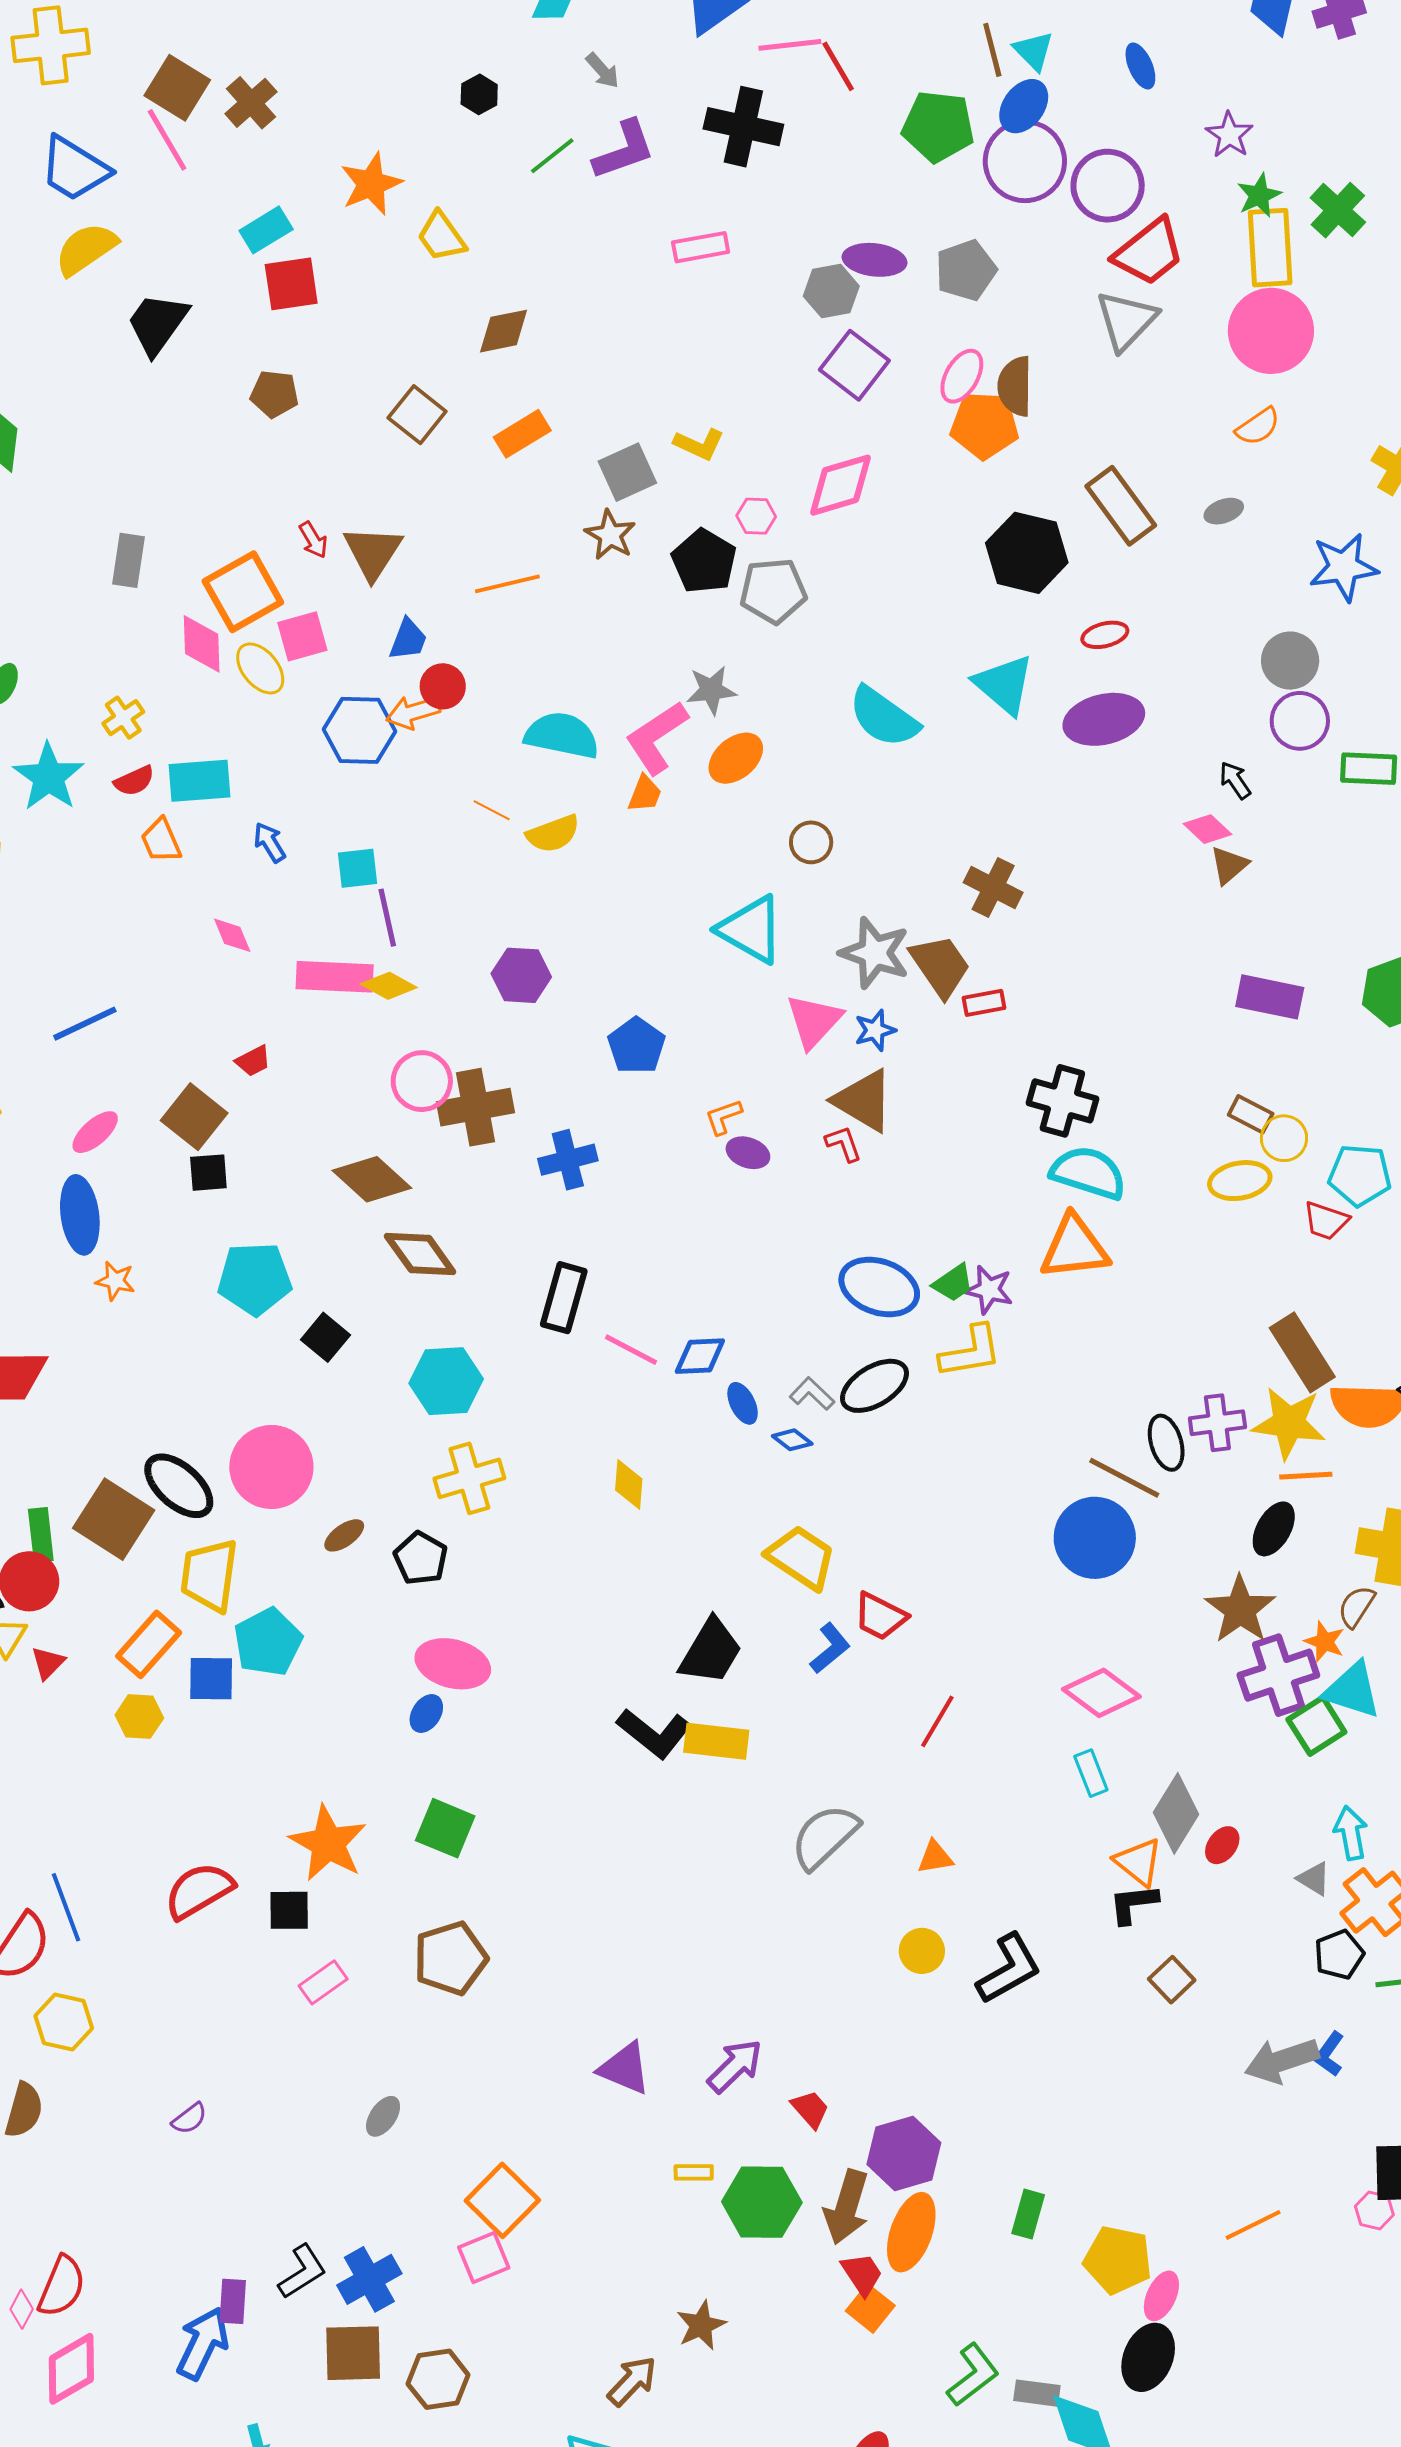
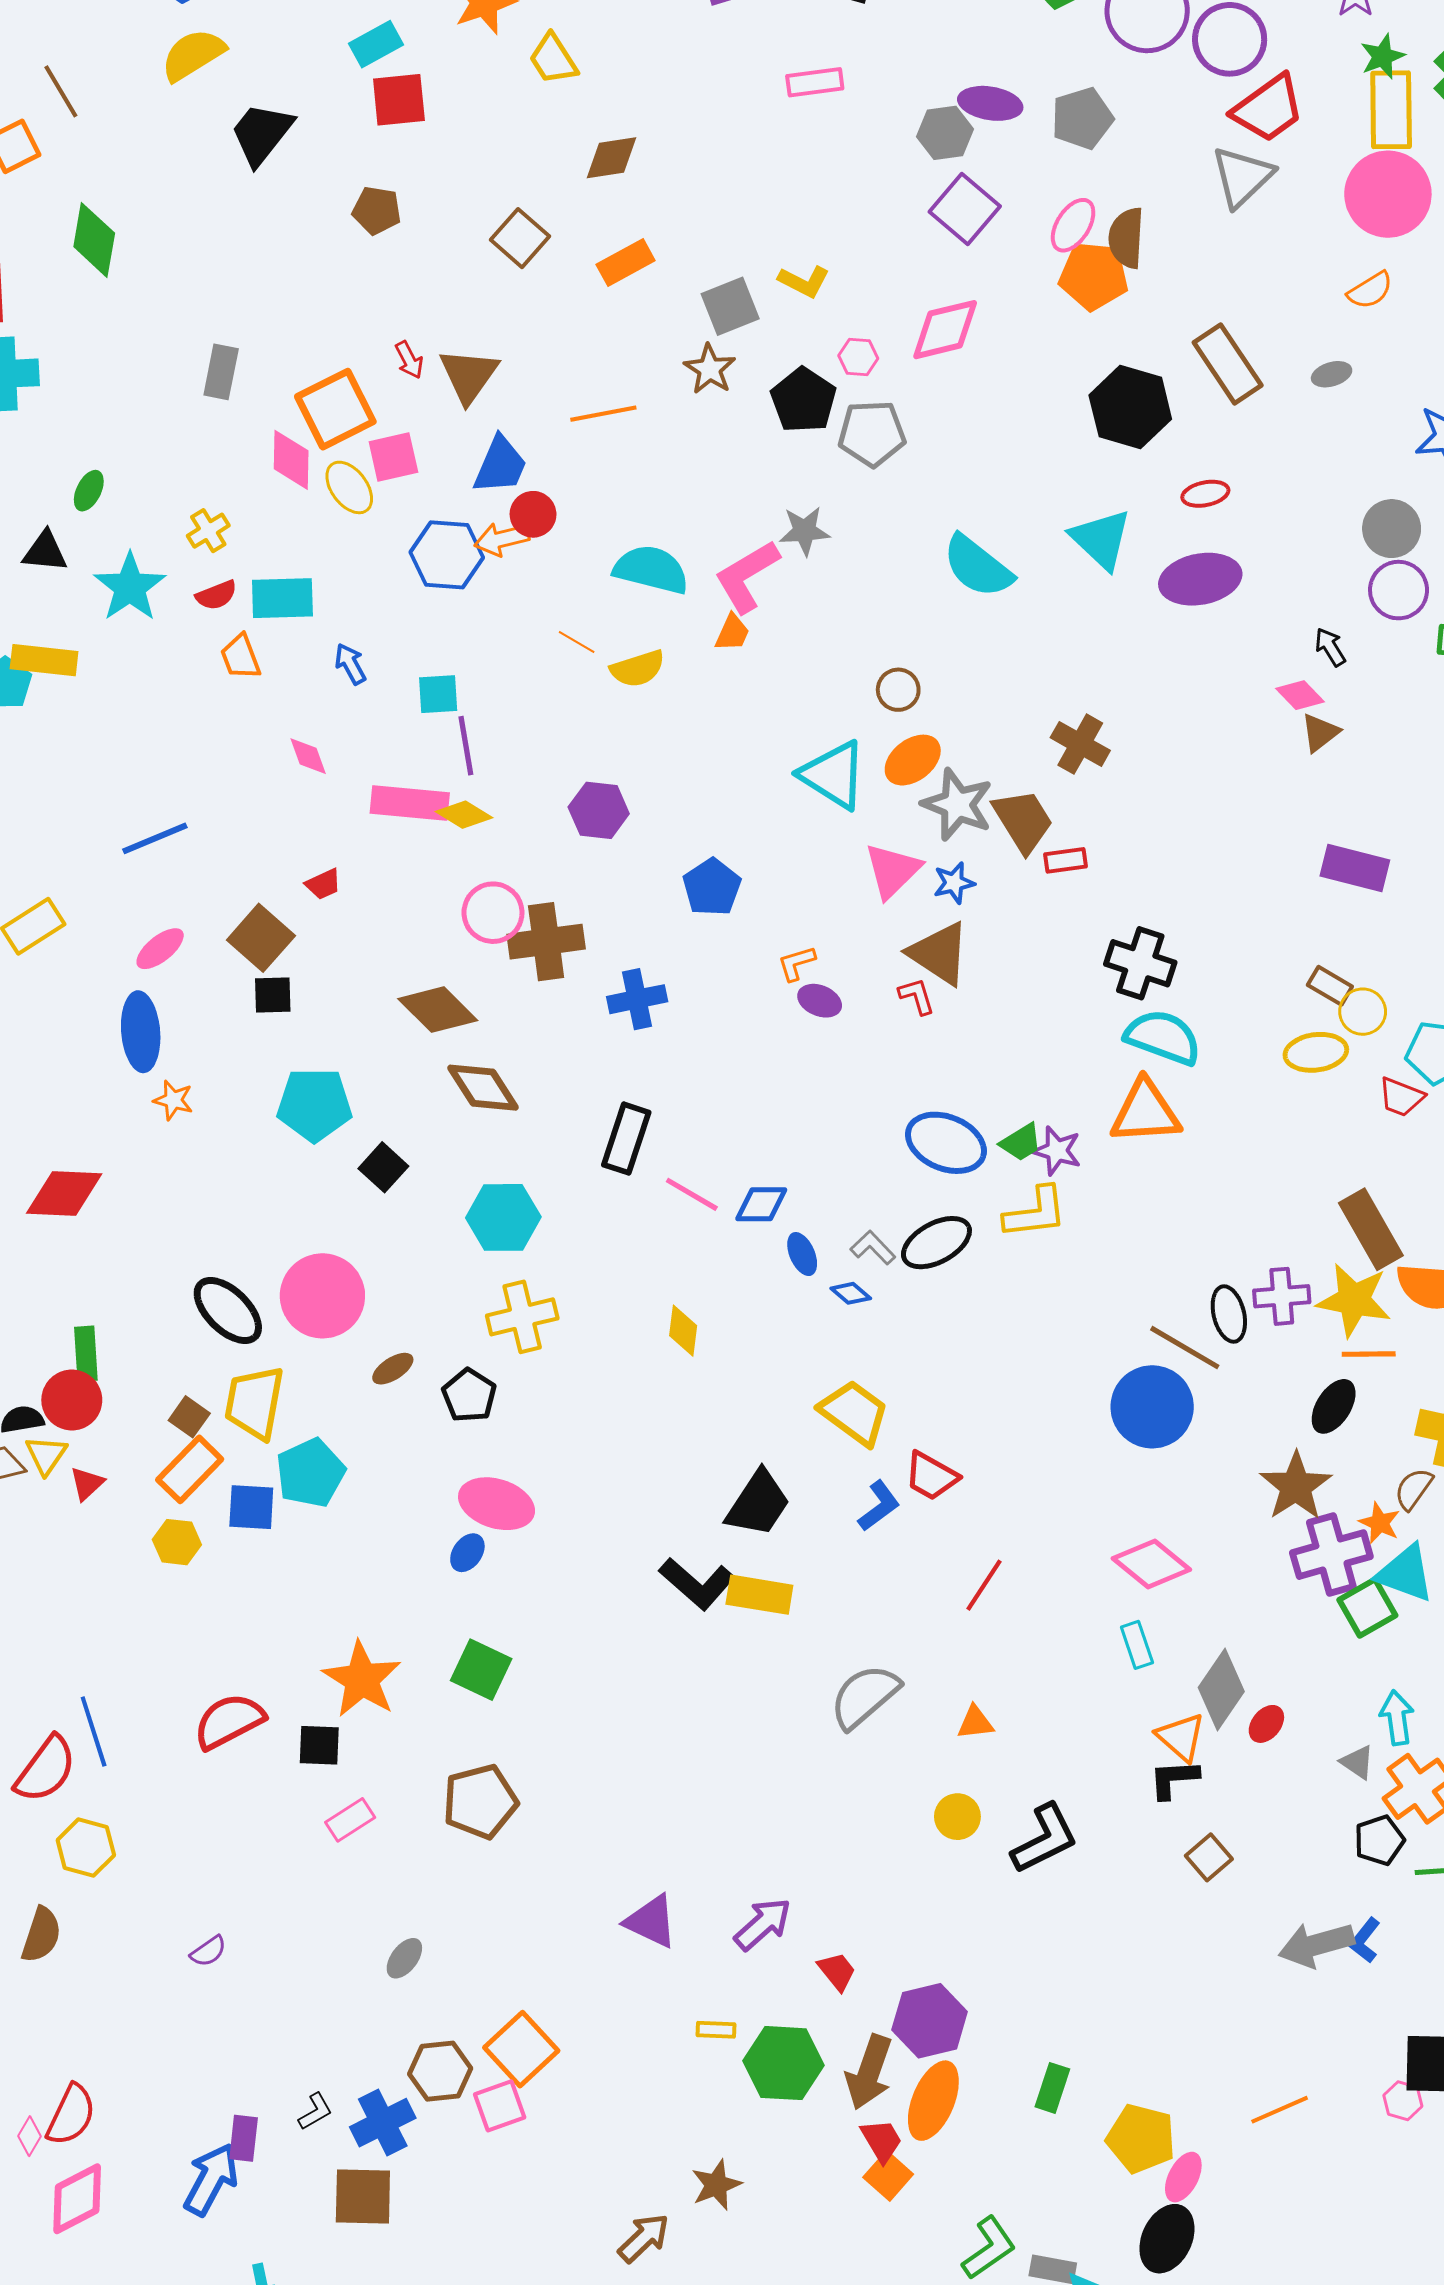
blue trapezoid: (408, 639) -> (500, 465), size x1.4
orange ellipse: (736, 758) -> (913, 760), moved
brown square: (114, 1519) -> (189, 1417), moved, size x0.5
black L-shape: (302, 2272) -> (315, 2112), size x0.7
brown hexagon: (438, 2379) -> (440, 2071), moved

